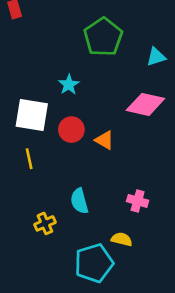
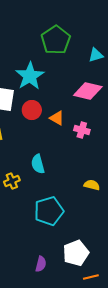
cyan star: (69, 85) -> (30, 76), size x1.8
pink cross: (138, 201) -> (82, 130), moved
yellow semicircle: (122, 239) -> (92, 185), moved

